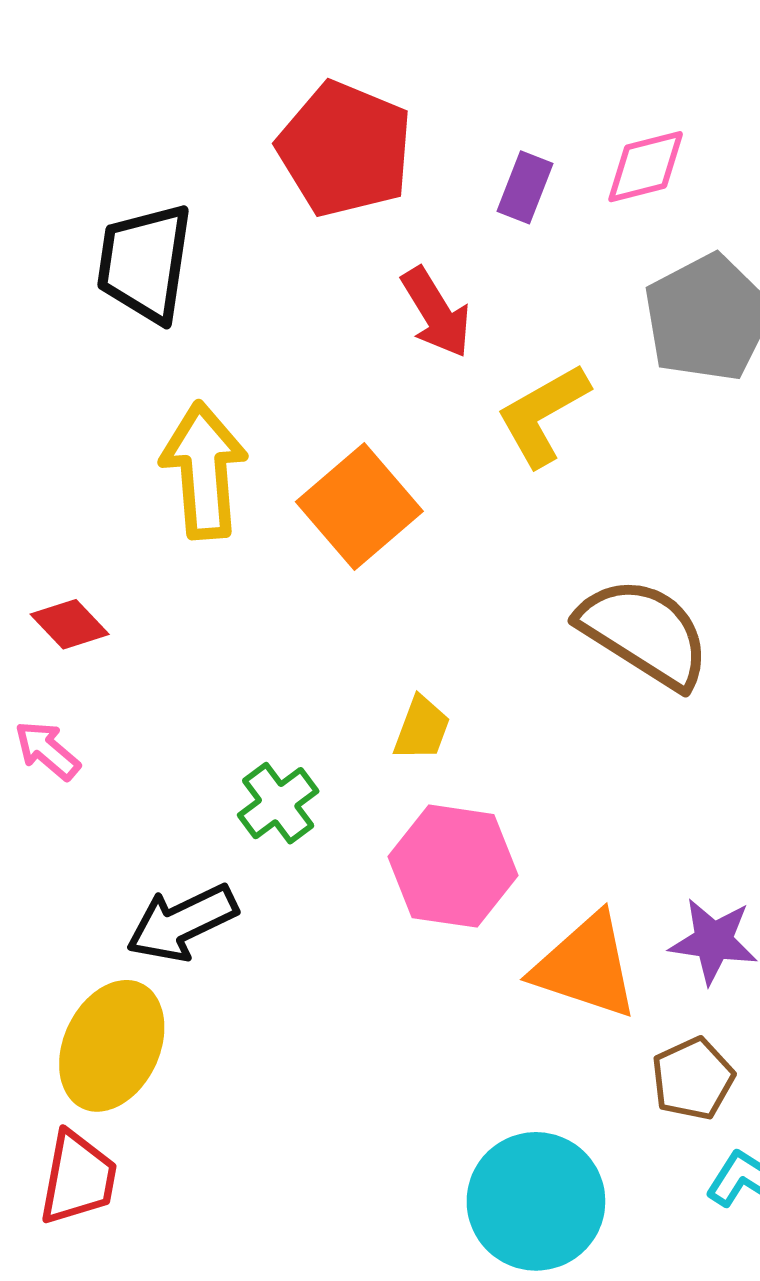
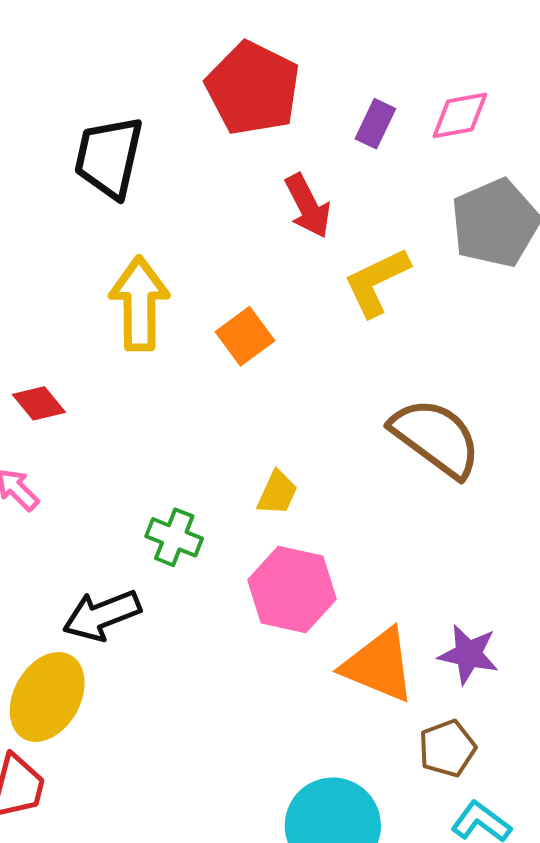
orange square: (359, 507) -> (245, 336), size x0.7
green cross: (278, 803) -> (174, 537), turned -36

